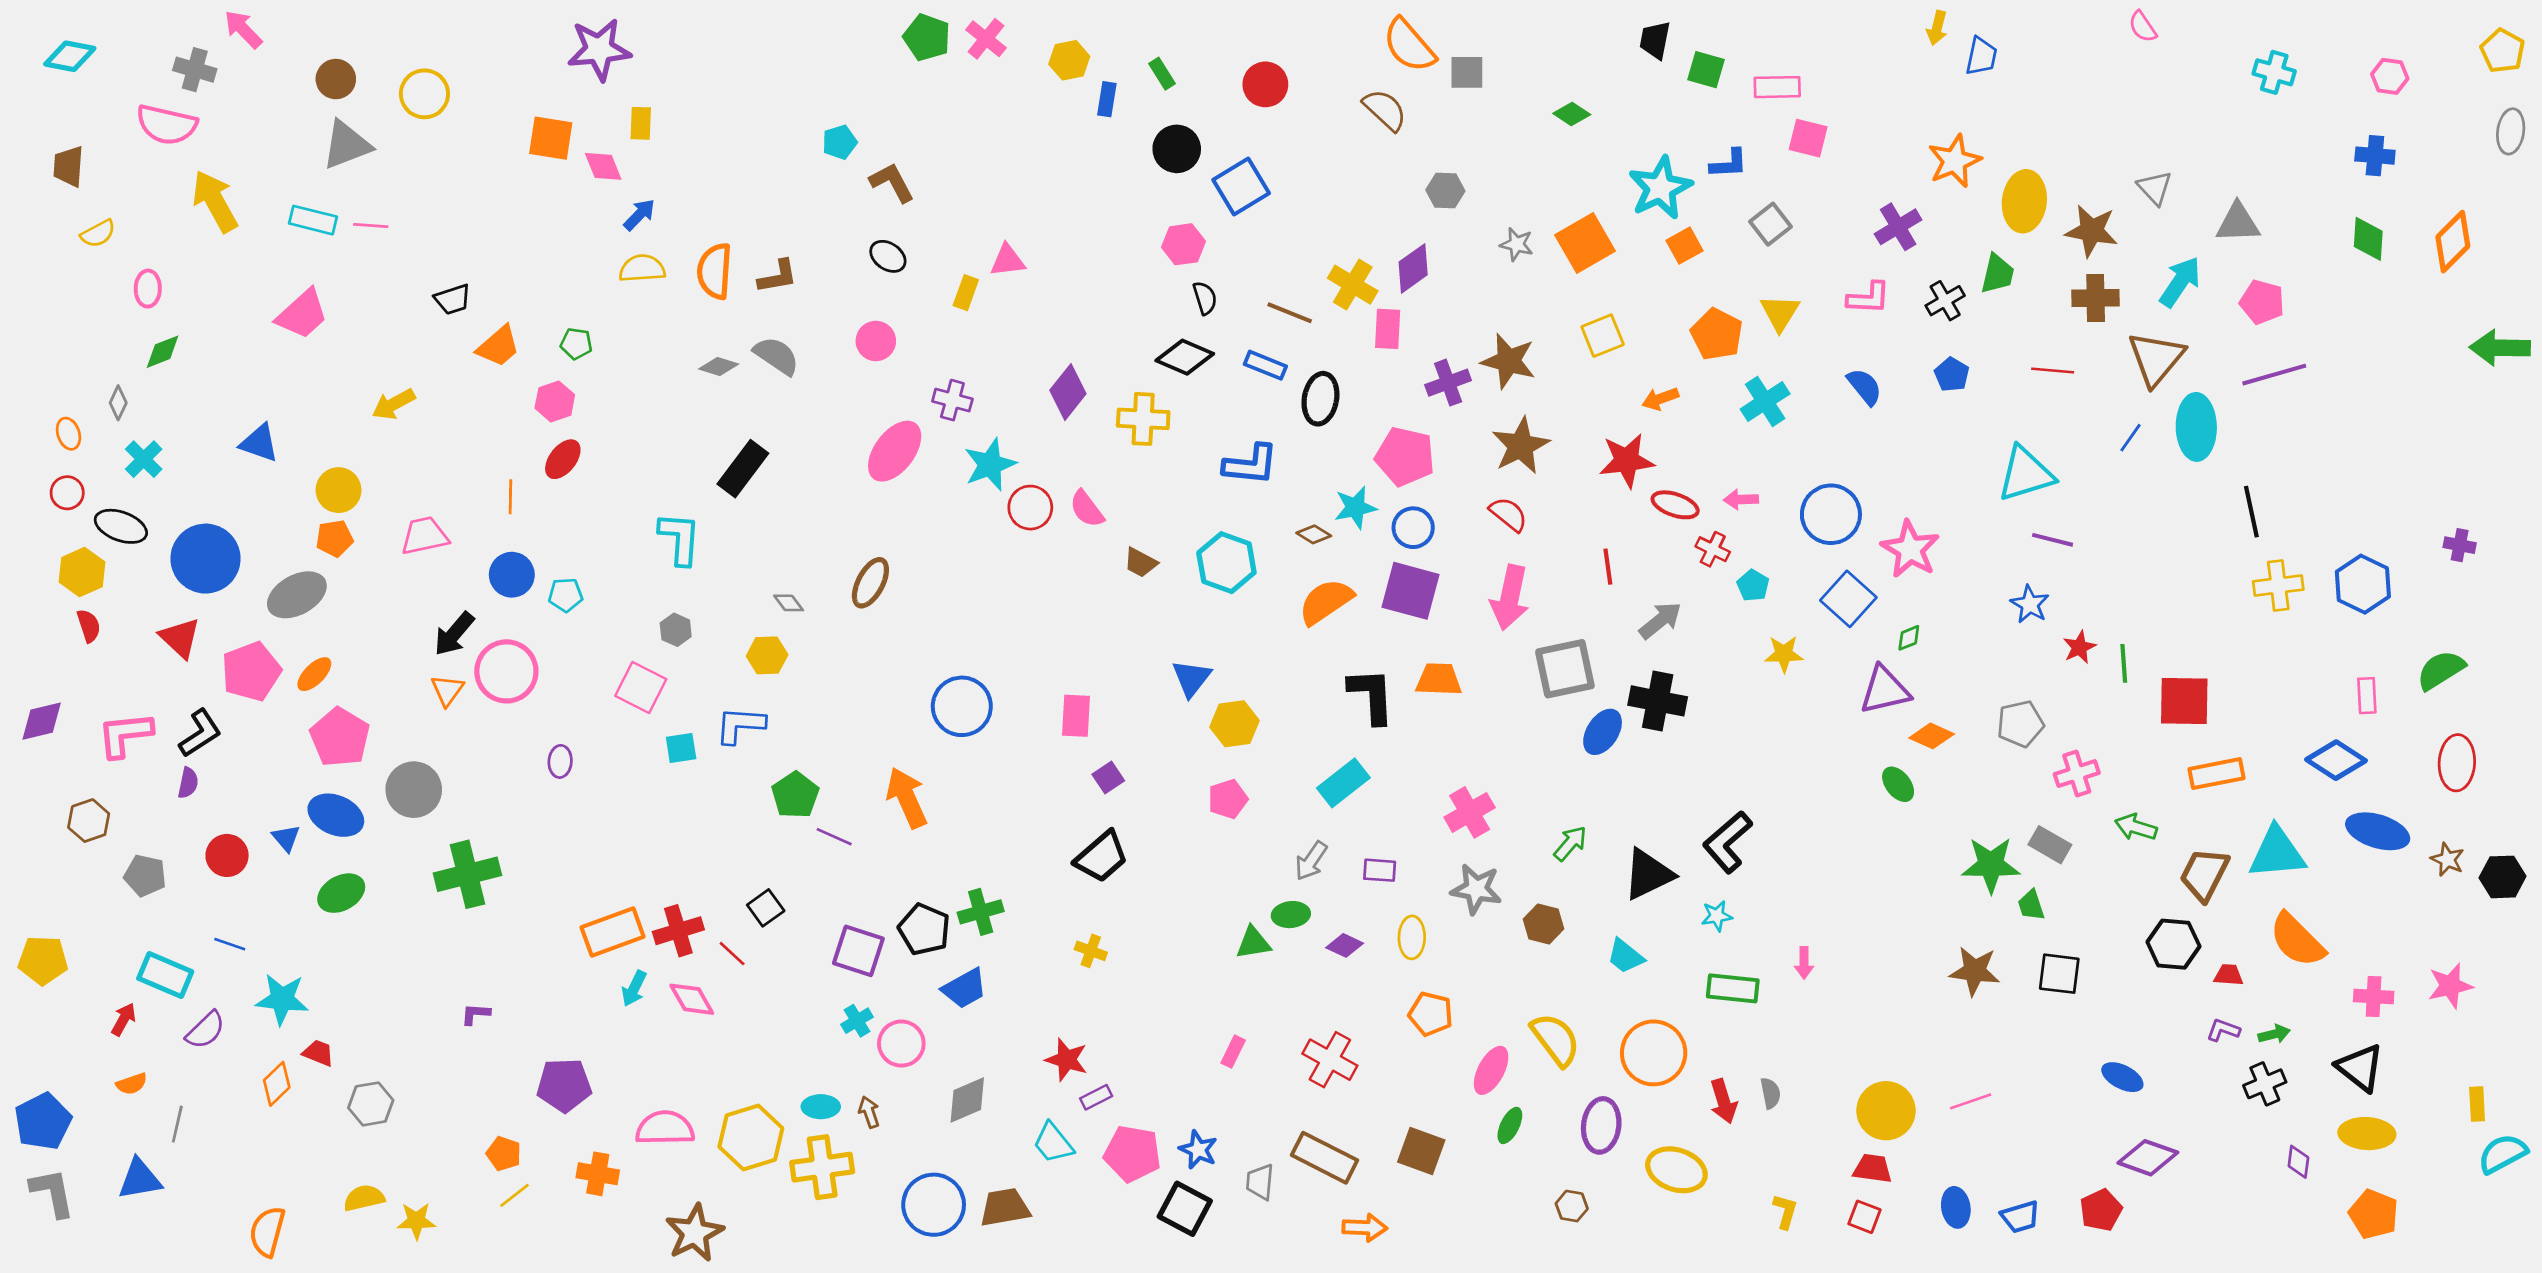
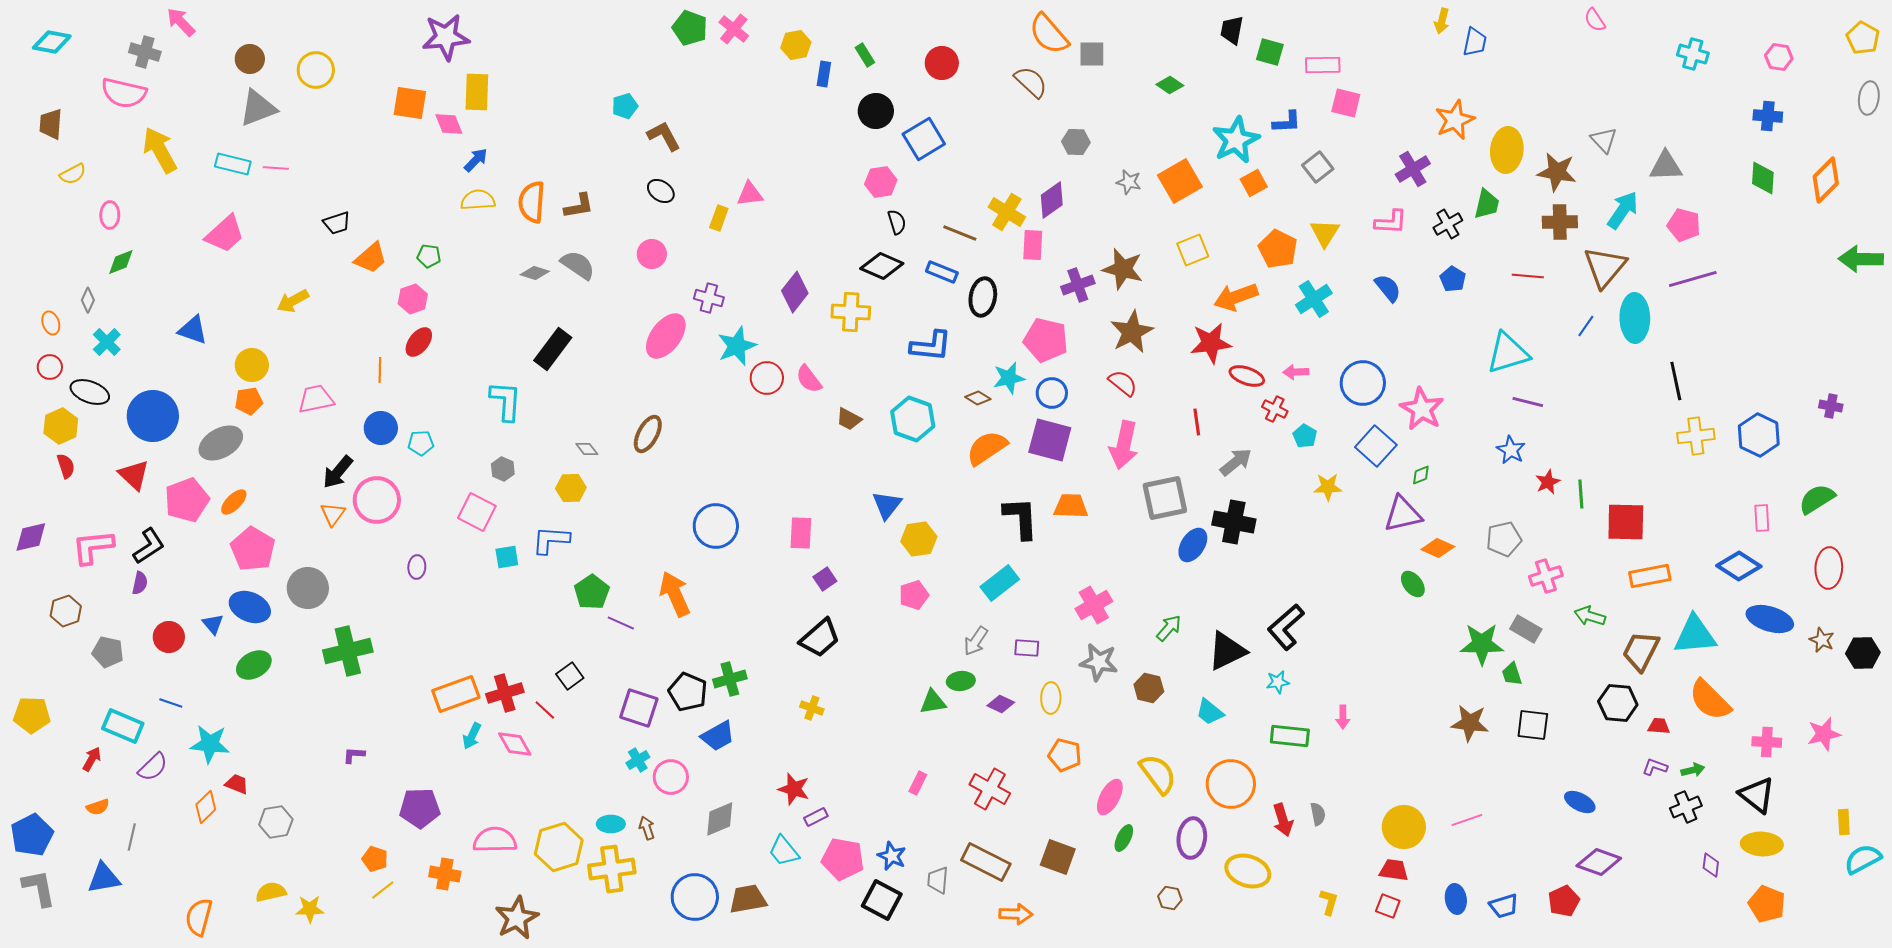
yellow rectangle: (641, 123) -> (477, 92), size x1.5
orange arrow: (1660, 399) -> (1236, 297), size x1.6

